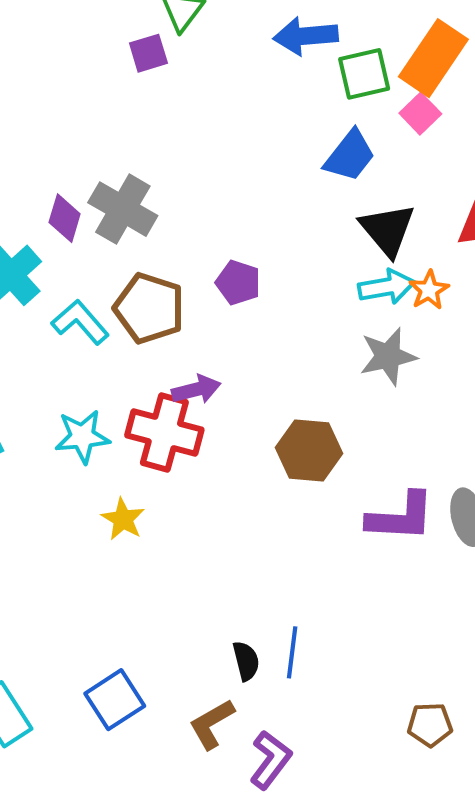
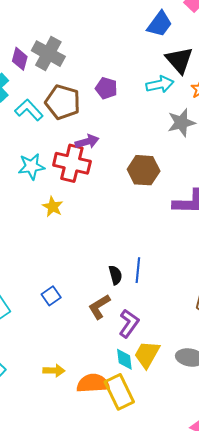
cyan arrow: (387, 287) -> (160, 84), moved
blue square: (115, 700) -> (51, 296), size x0.7

